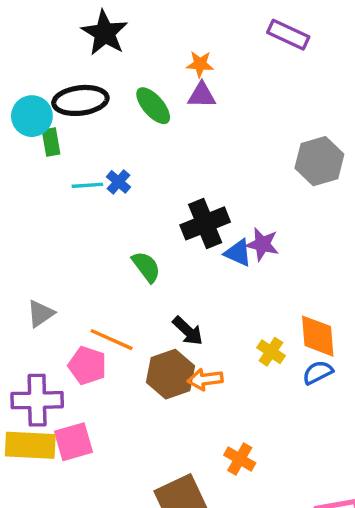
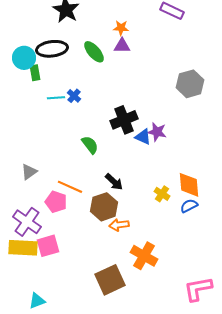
orange arrow: (205, 379) -> (119, 225), moved
purple cross: (37, 400) -> (27, 222), turned 36
orange cross: (240, 459) -> (144, 256), size x1.5

